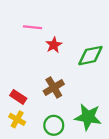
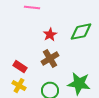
red star: (54, 45) -> (50, 35), moved

